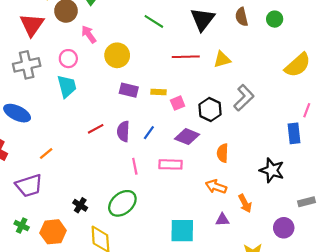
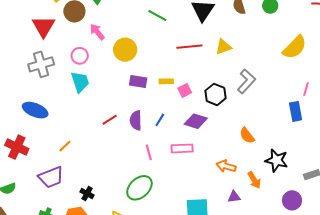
orange semicircle: (223, 153) -> (247, 135), moved, turned -36
black star: (272, 170) -> (276, 160), moved
black cross: (80, 205) -> (87, 194), moved

